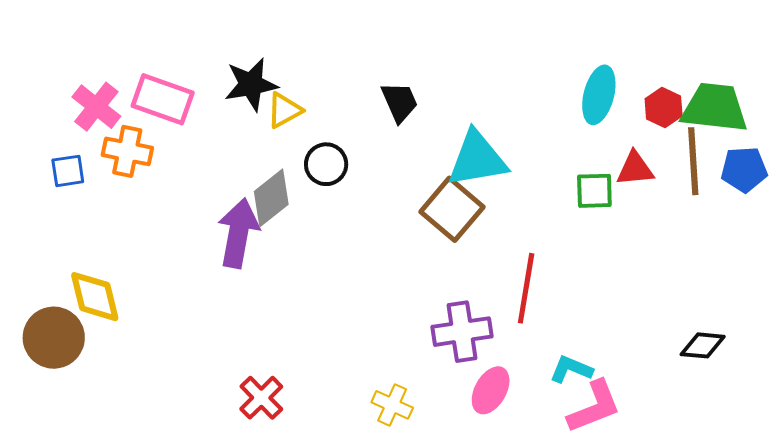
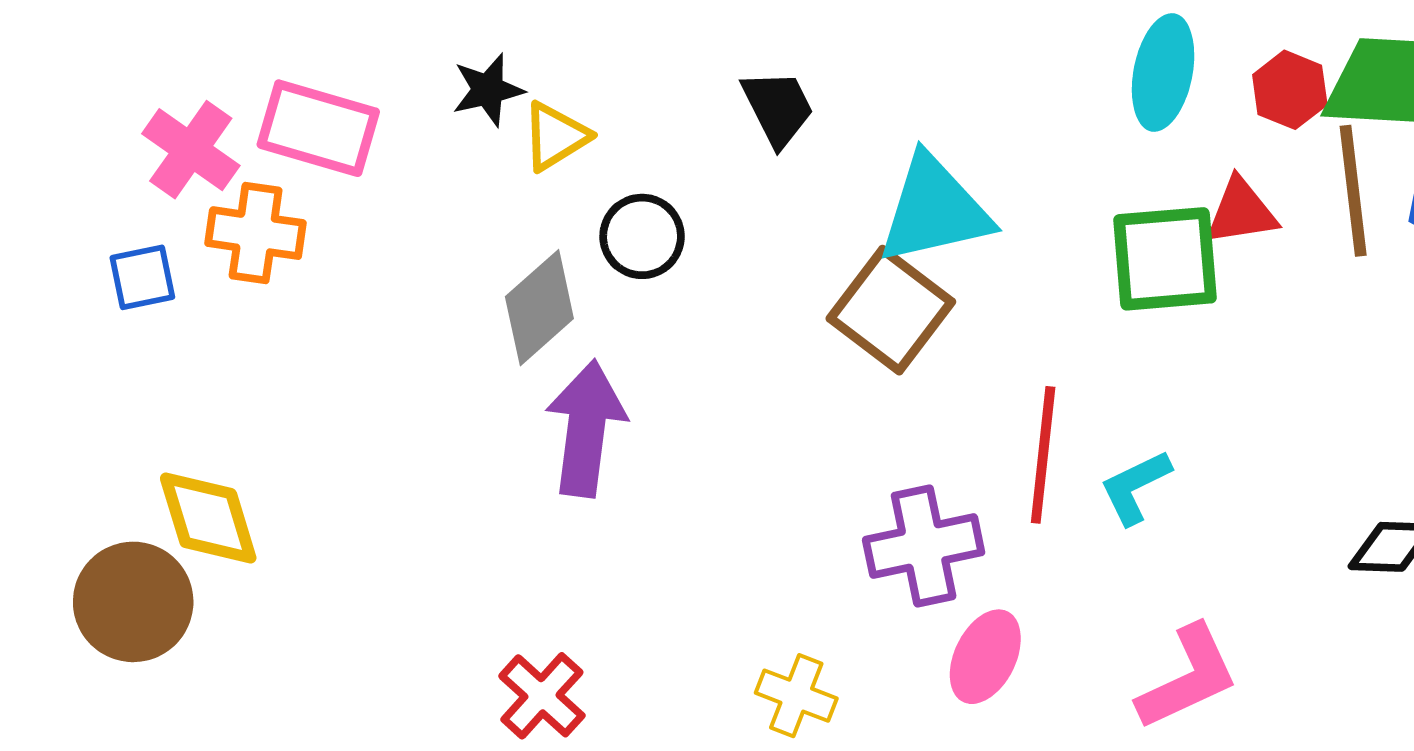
black star: (251, 84) -> (488, 90), size x0.7
green square: (594, 191) -> (1165, 259), size x1.5
purple arrow: (238, 233) -> (586, 428), moved
cyan L-shape: (571, 369) -> (1135, 487), moved, turned -45

